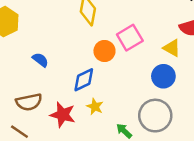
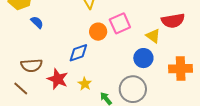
blue semicircle: (40, 60) -> (37, 22), moved
yellow star: (95, 107) -> (85, 84), moved

